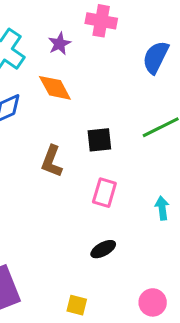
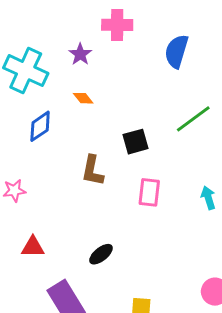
orange diamond: (55, 88) -> (83, 98), size x0.6
black ellipse: (103, 249) -> (101, 254), moved

